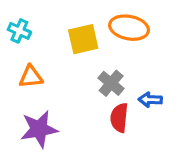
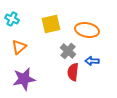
orange ellipse: (129, 28) -> (87, 30), moved
orange triangle: (31, 77) -> (19, 47), turned -35

